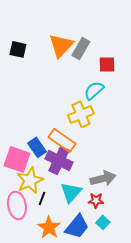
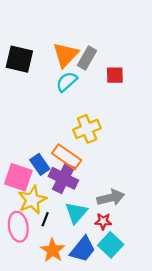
black square: (18, 49) -> (19, 59), size x1.5
cyan semicircle: (94, 90) -> (67, 82), moved
cyan square: (103, 222) -> (111, 245), size x1.6

